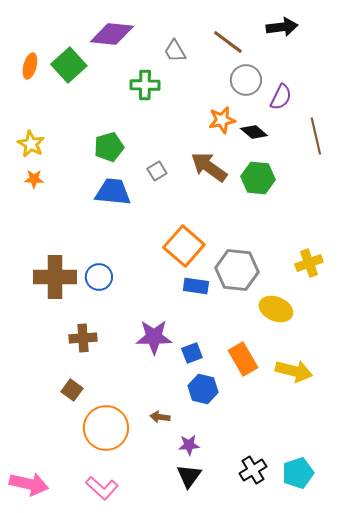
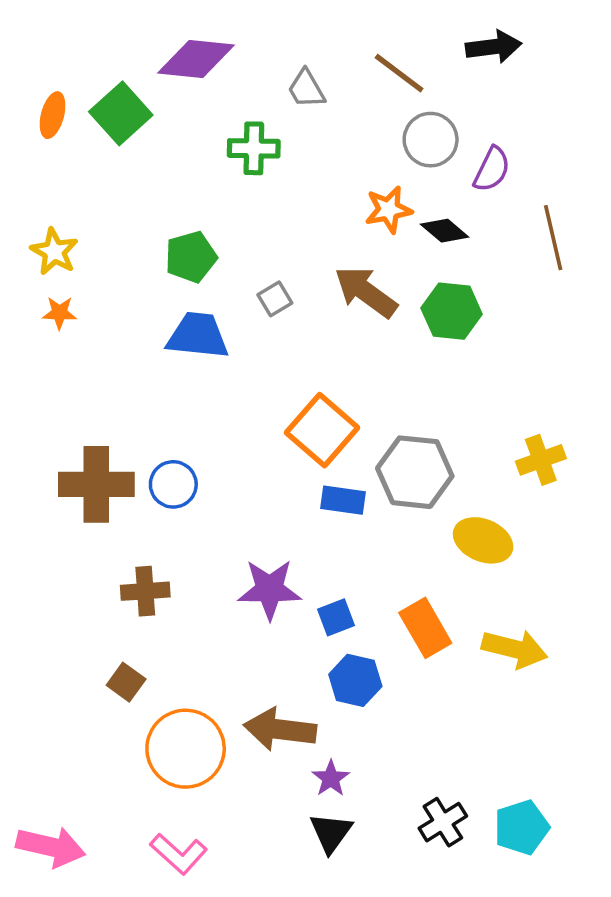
brown arrow: (160, 417) -> (280, 729), size x2.0
purple star: (189, 445) -> (331, 778), turned -30

